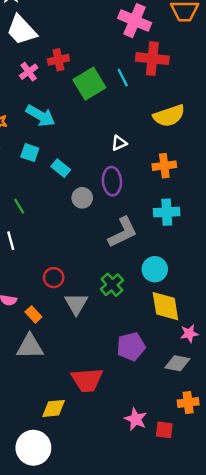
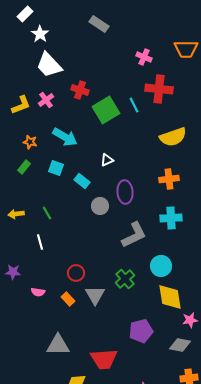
pink cross: (135, 21) -> (144, 57), size x0.6
red cross: (58, 60) -> (80, 90), turned 30
pink cross: (29, 72) -> (46, 100), moved
white triangle: (119, 143) -> (107, 160), moved
orange rectangle: (33, 314) -> (68, 299), moved
gray triangle: (30, 347) -> (58, 345), moved

